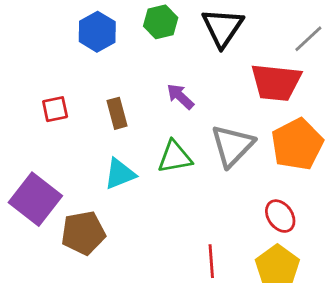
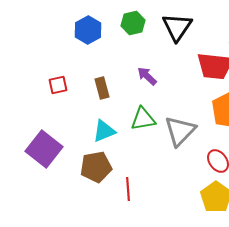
gray triangle: (232, 146) -> (180, 131), moved
brown pentagon: (83, 233) -> (96, 167), moved
red line: (211, 261) -> (128, 189), moved

